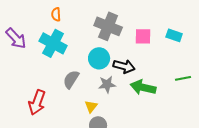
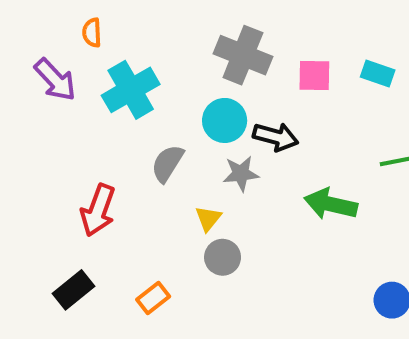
orange semicircle: (56, 14) -> (92, 33), moved
cyan cross: (53, 43) -> (131, 90), turned 32
green arrow: (143, 87) -> (331, 204), moved

